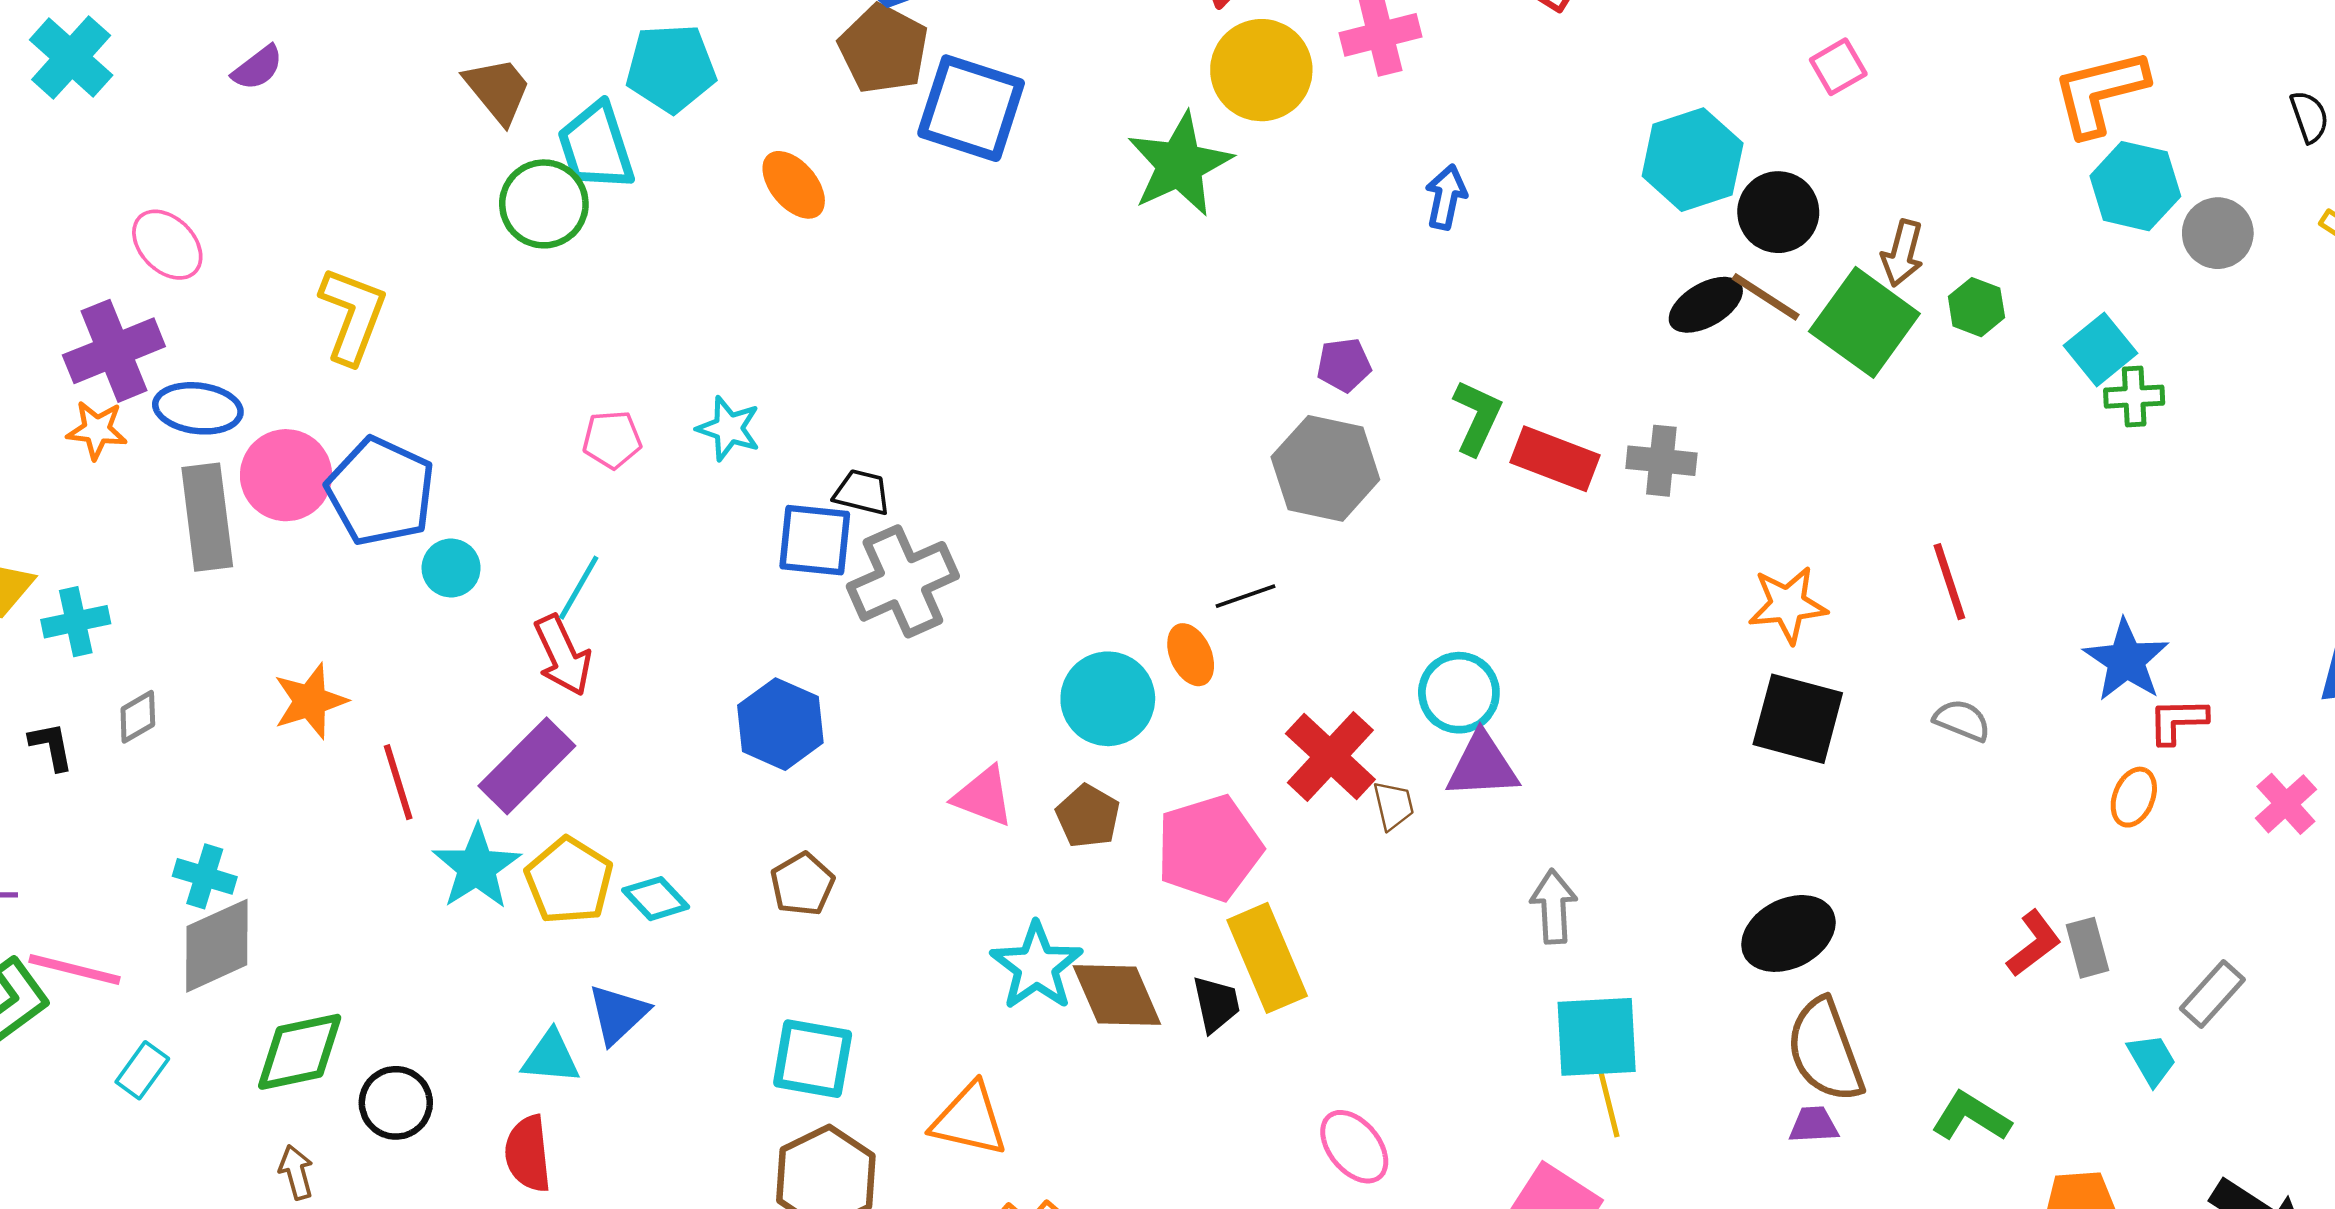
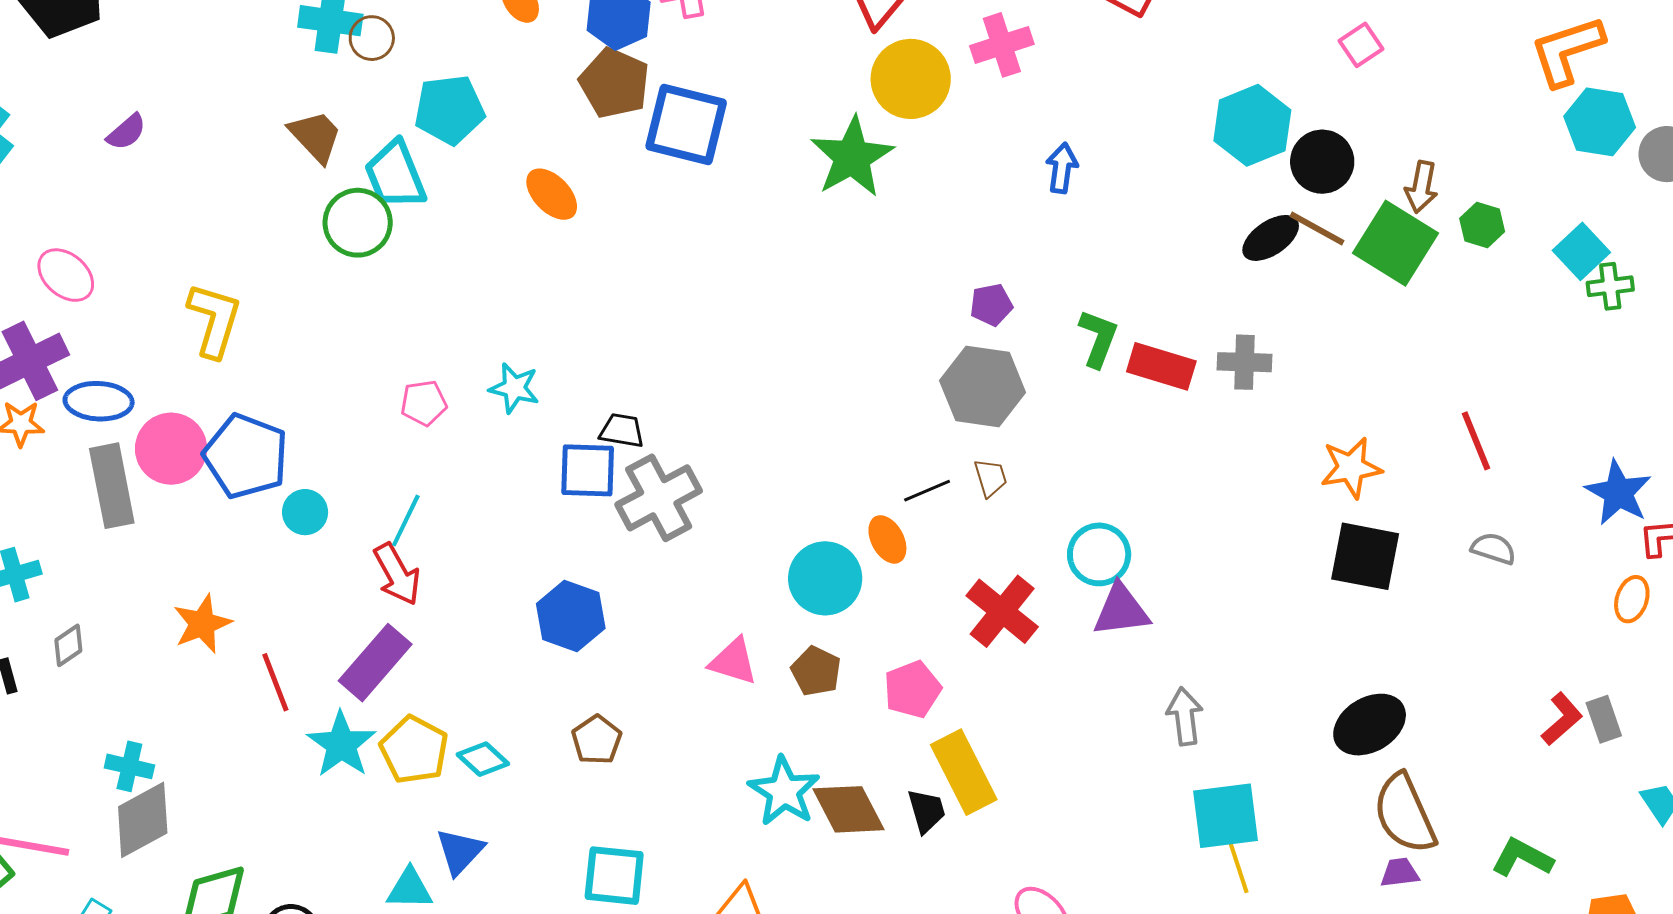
brown trapezoid: (1393, 805) -> (991, 478), moved
pink pentagon: (1209, 848) -> (912, 689), size x0.7

